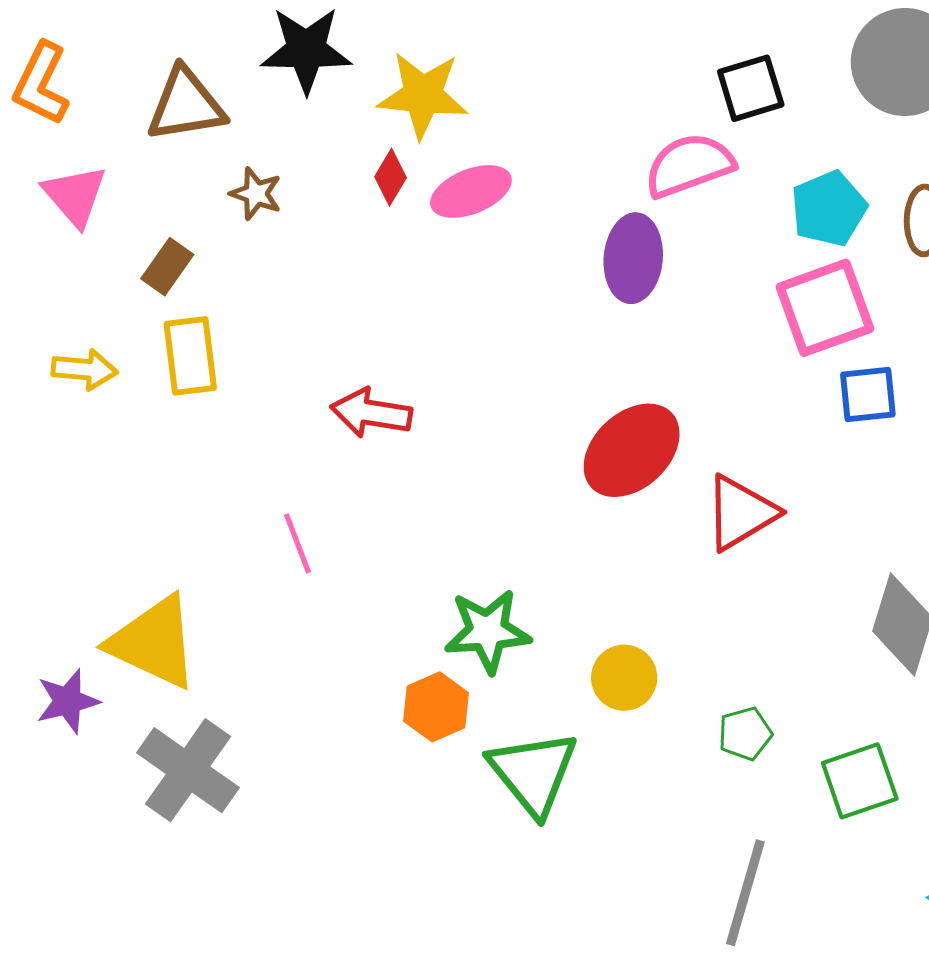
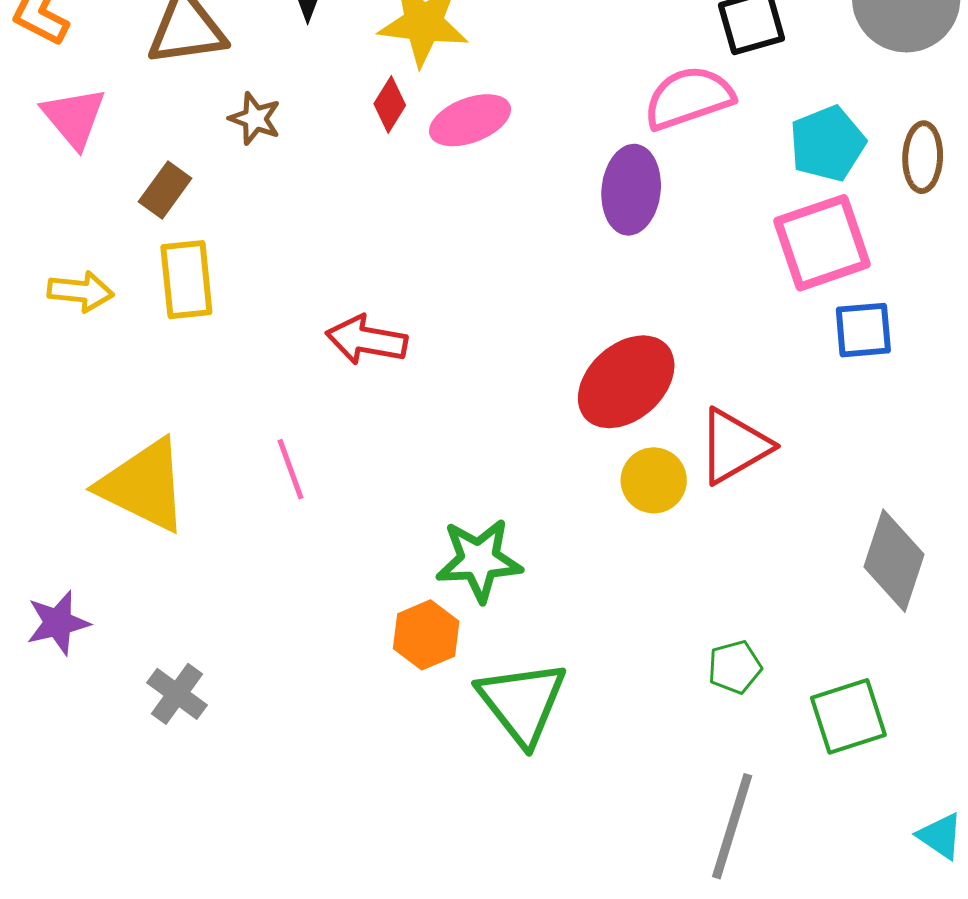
yellow triangle: (154, 642) -> (144, 485), moved
yellow circle: (624, 678) -> (654, 480), moved
gray cross: (188, 770) -> (177, 694), size x0.6

